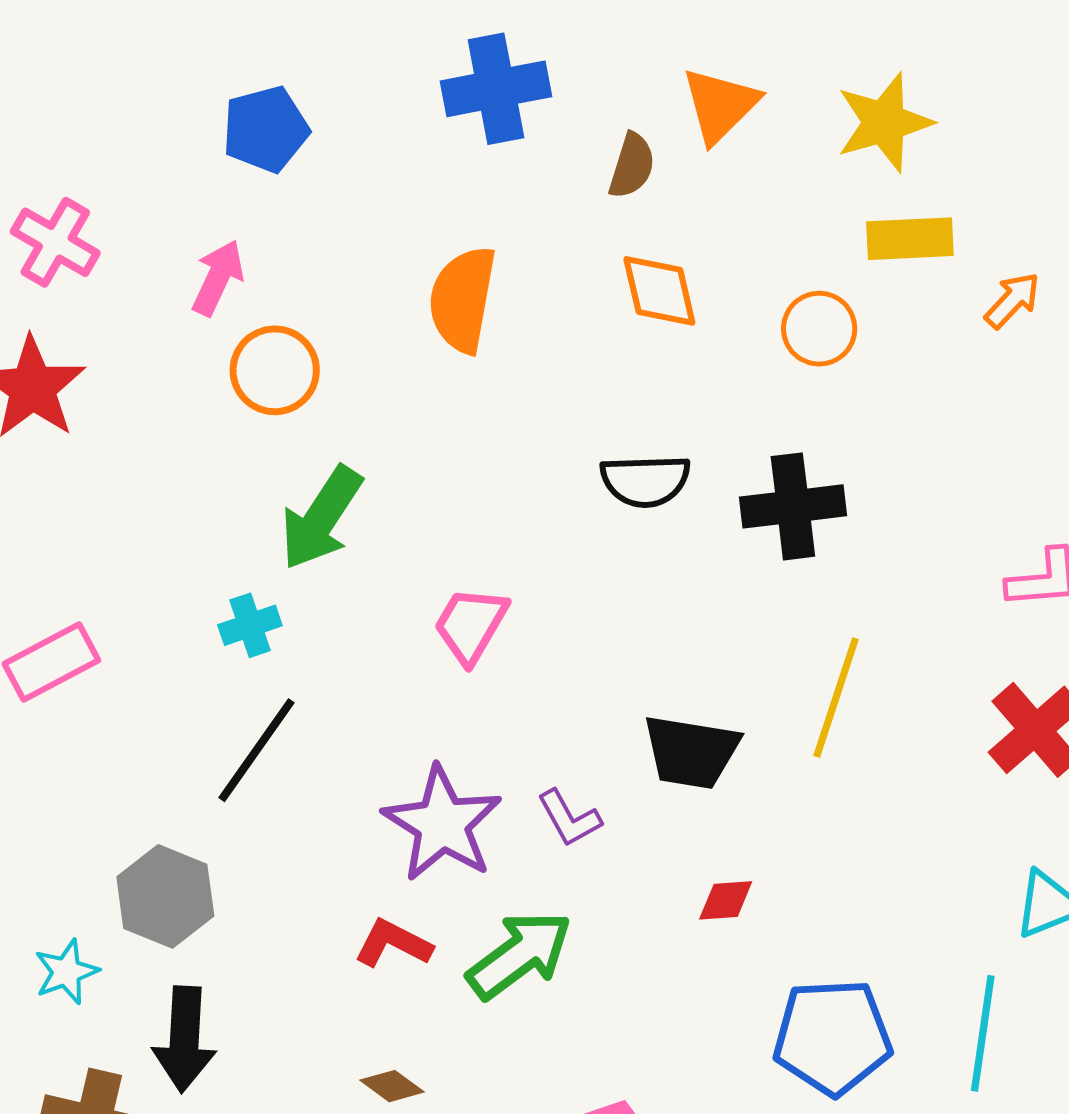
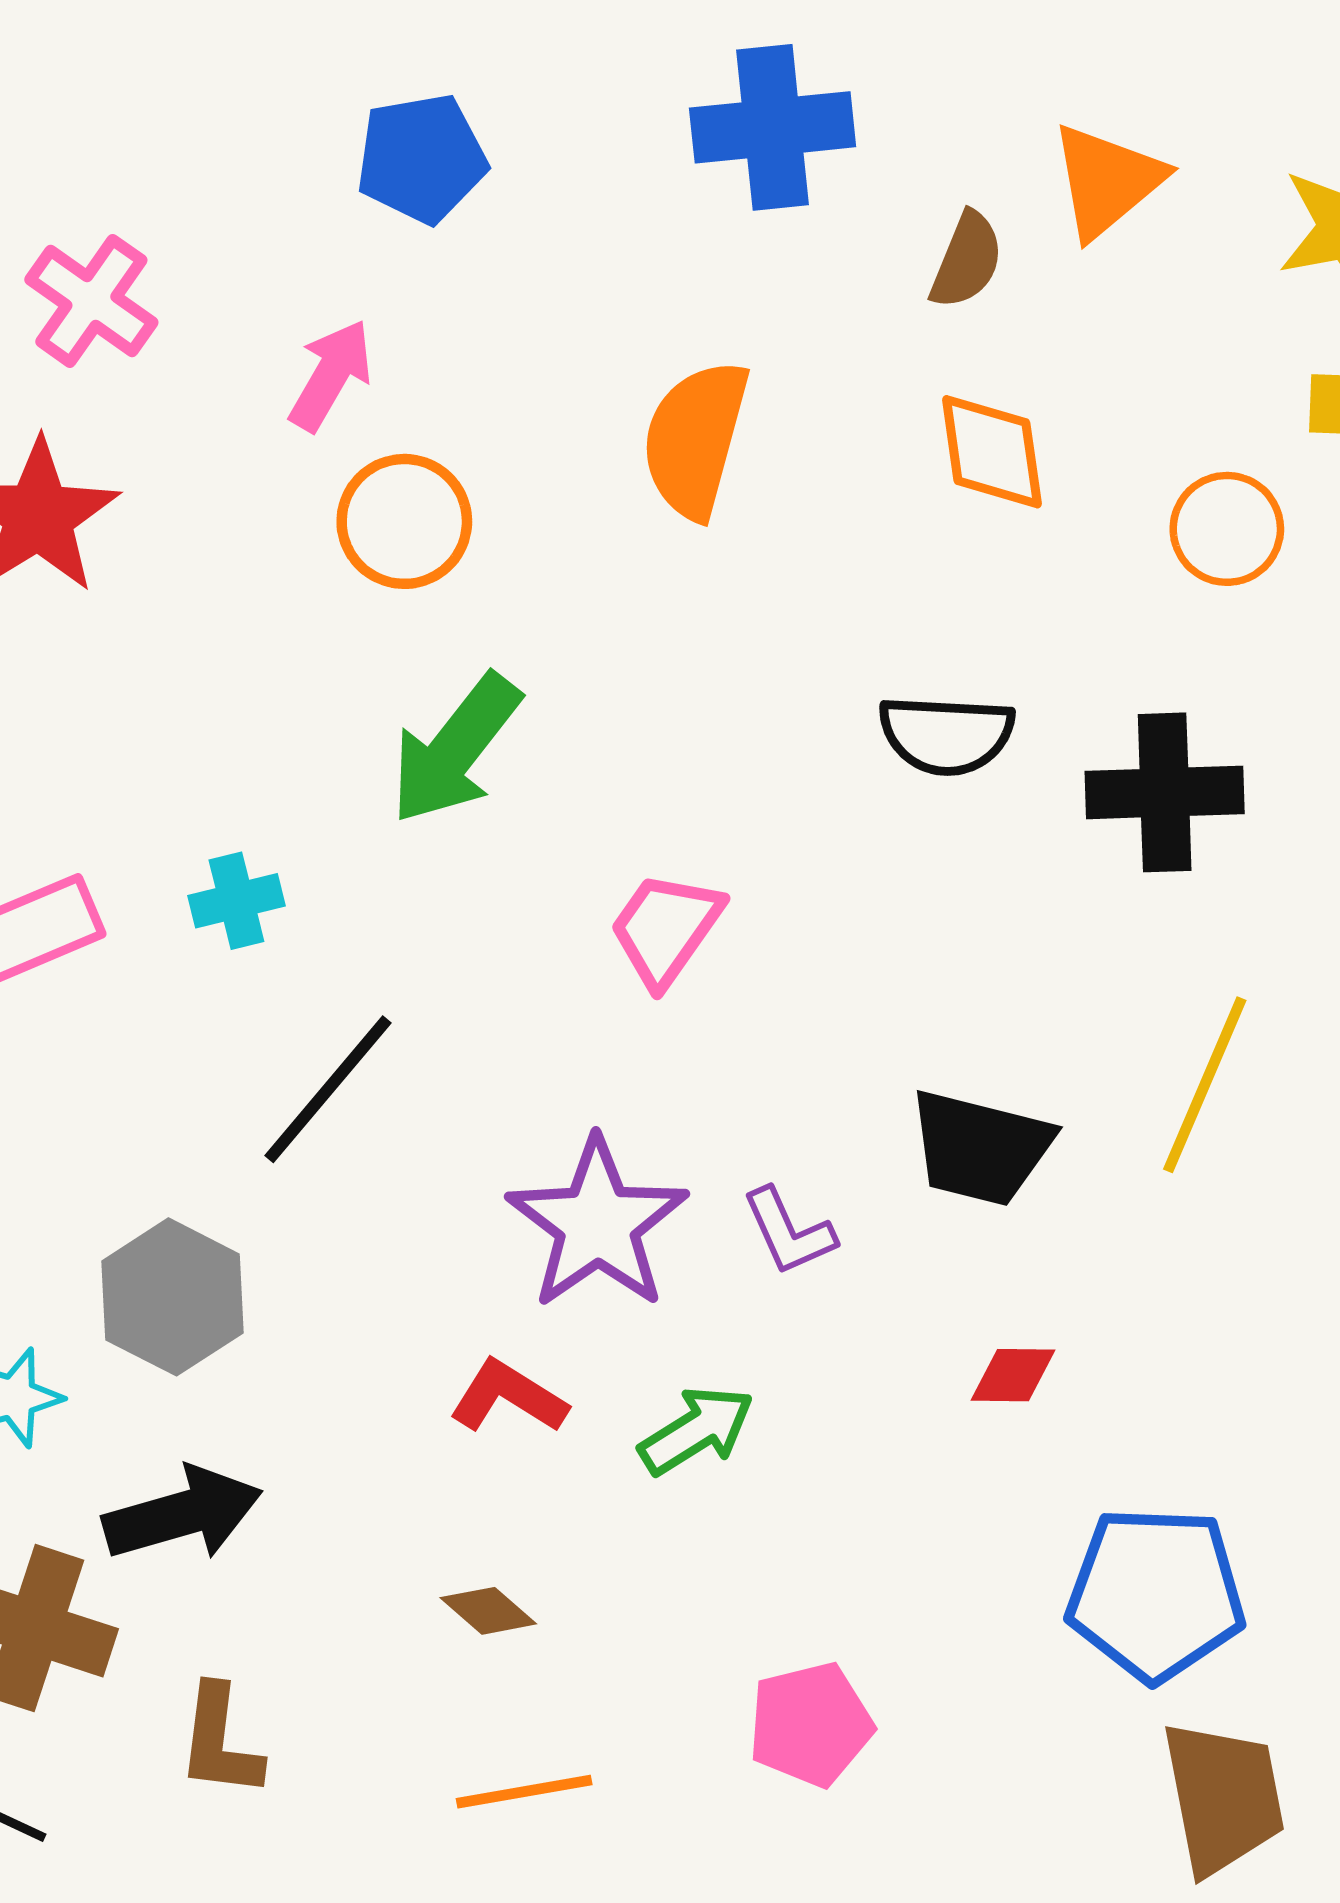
cyan cross: (250, 625) -> (236, 901), moved
green arrow: (520, 955) -> (696, 1430), size x0.7
black arrow: (184, 1039) -> (183, 1514), turned -114

